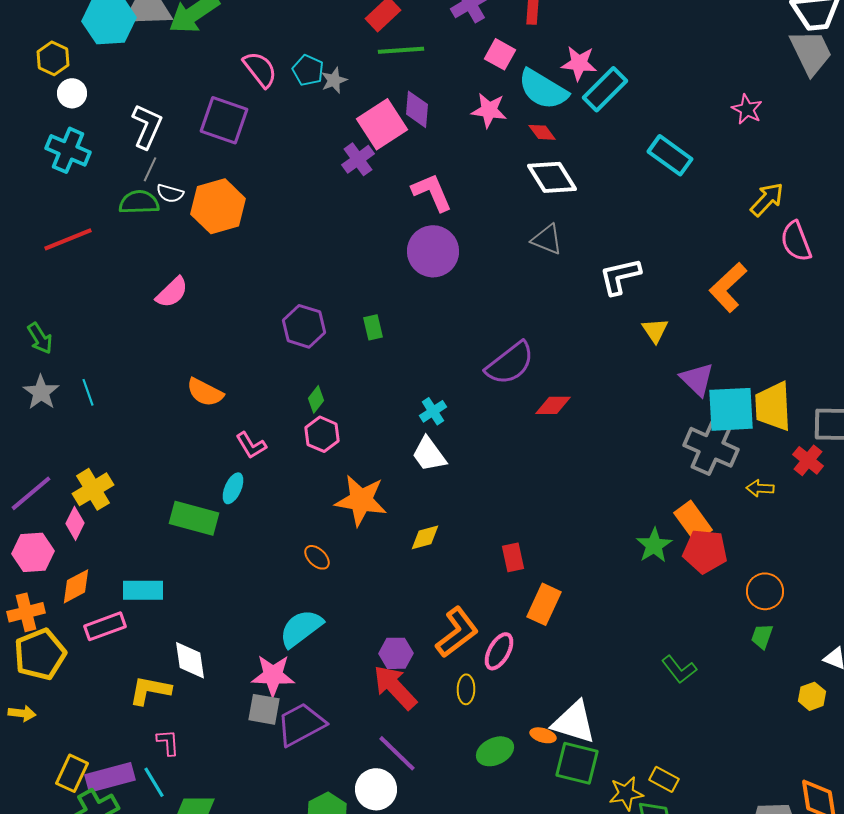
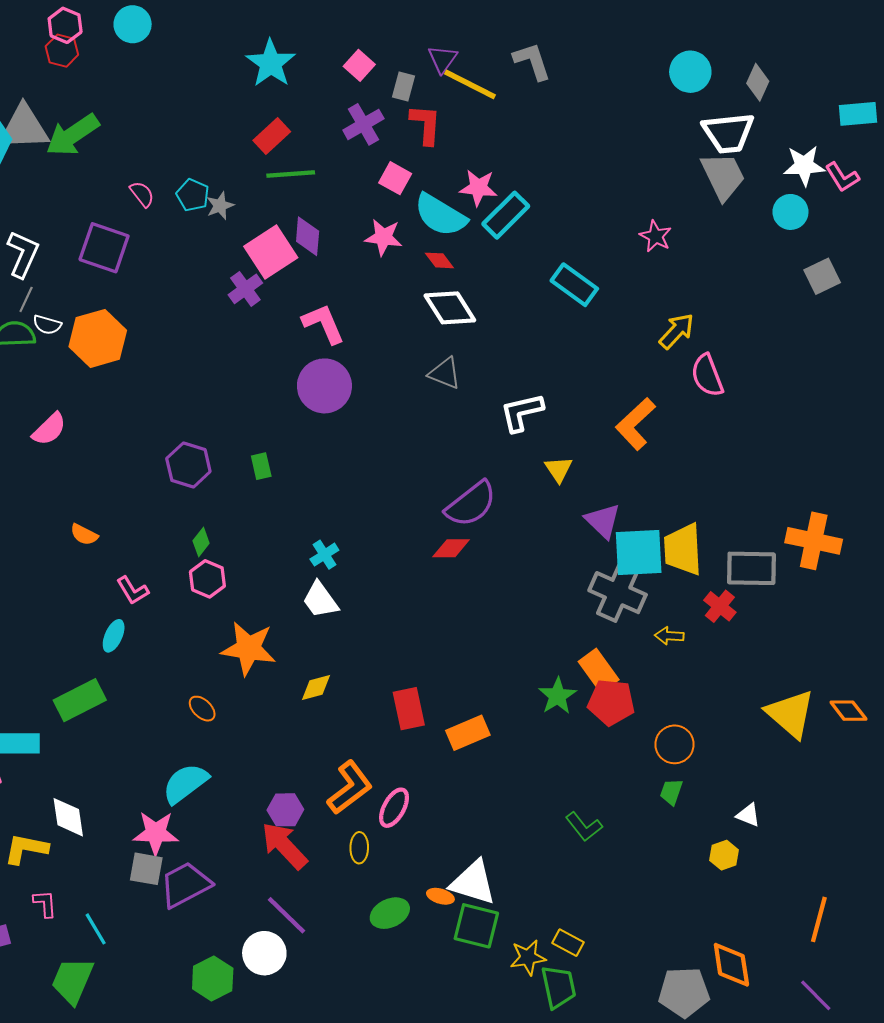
pink semicircle: (260, 69) -> (142, 194), size x0.7
purple semicircle: (510, 363) -> (471, 504), moved
orange semicircle: (205, 392) -> (84, 535), size x0.7
green rectangle: (194, 518) -> (80, 700), moved, turned -42
red rectangle: (513, 557) -> (409, 709), size x1.4
orange rectangle: (544, 604) -> (468, 733), moved, turned 42
cyan line: (154, 782) -> (96, 929), moved

